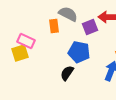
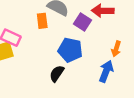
purple square: (90, 27) -> (83, 22), turned -35

